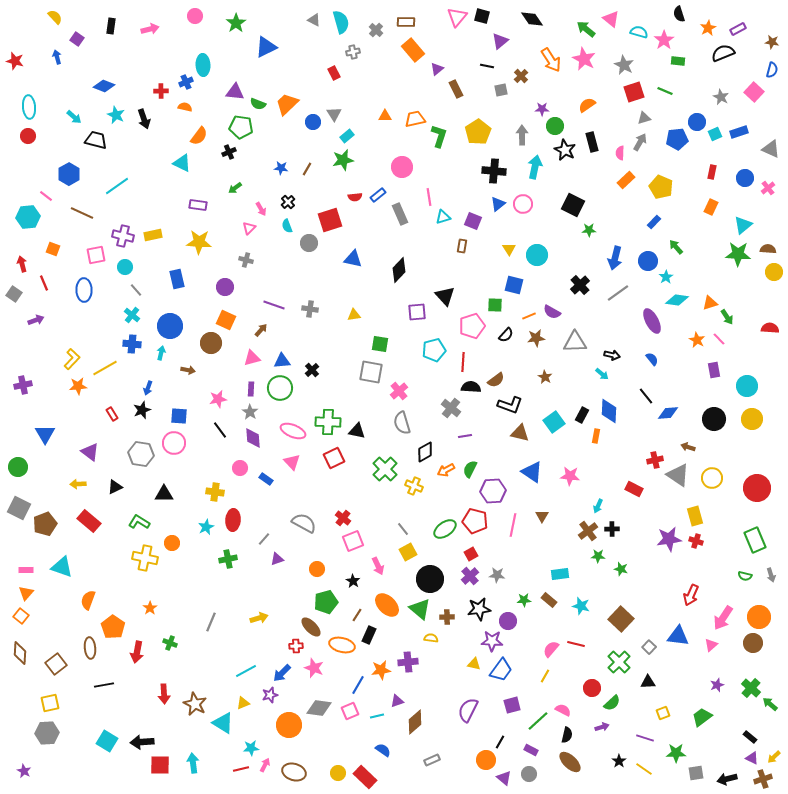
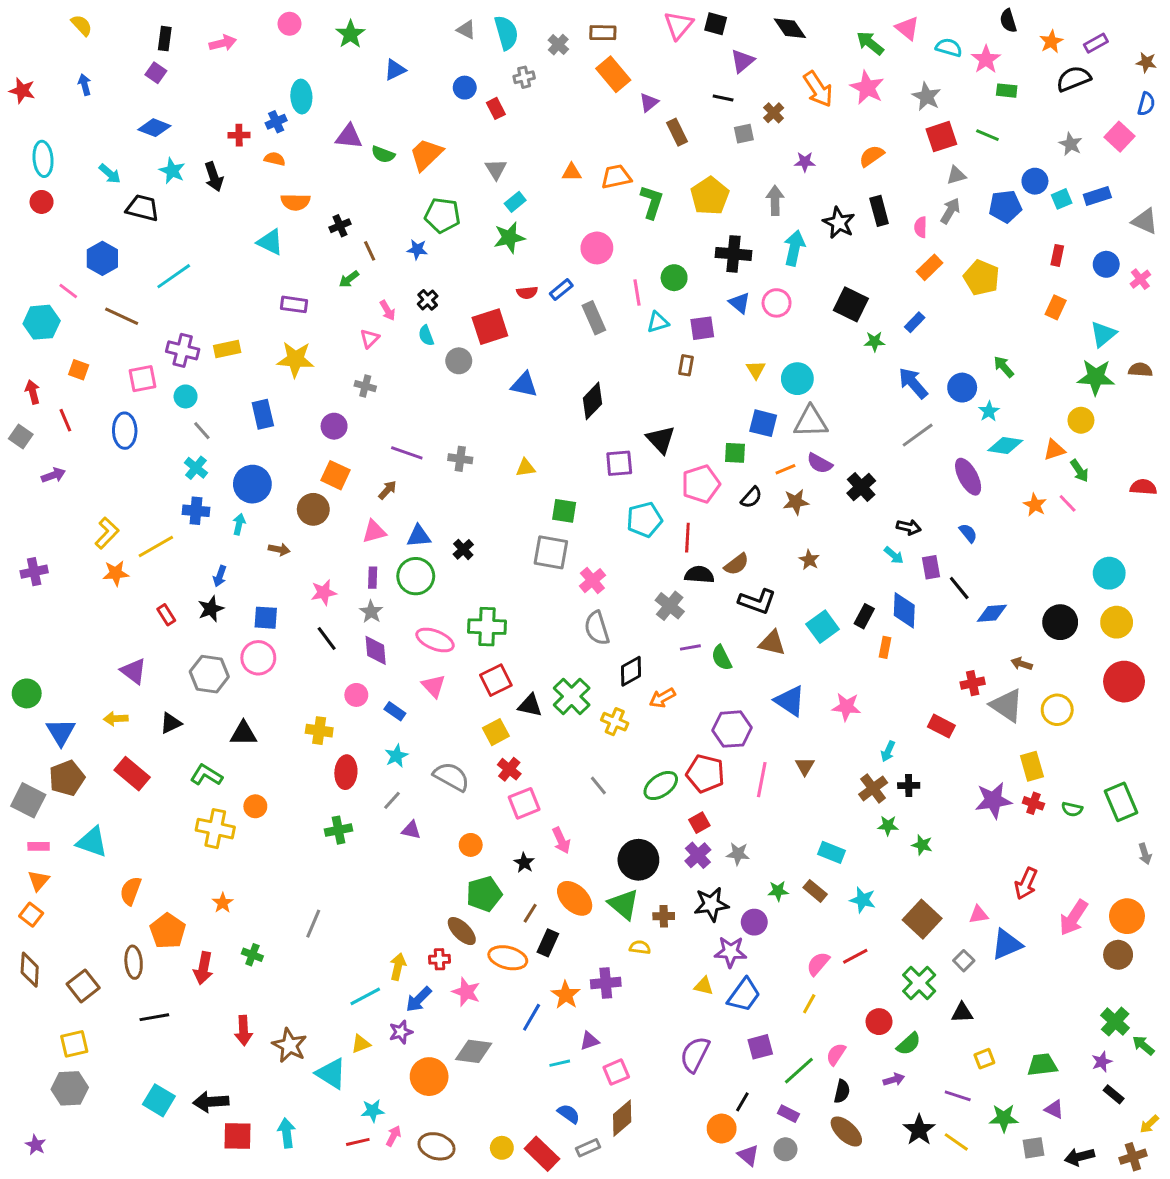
purple square: (77, 39) -> (156, 73), moved
blue triangle: (266, 47) -> (395, 70), size x0.7
blue circle: (313, 122) -> (465, 88), moved
green circle: (555, 126) -> (674, 278), moved
green pentagon: (241, 127) -> (442, 215), moved
orange semicircle: (199, 136) -> (295, 202), turned 54
brown line: (307, 169) -> (370, 251), moved, turned -56
blue triangle: (498, 204) -> (739, 303), turned -42
purple square: (473, 221) -> (702, 328), turned -30
blue rectangle: (654, 222) -> (915, 322), moved
blue arrow: (615, 258) -> (913, 383), turned 125
yellow circle: (774, 272) -> (1081, 420), moved
black cross: (580, 285) -> (861, 487), moved
gray triangle: (575, 342) -> (811, 422), moved
purple rectangle: (714, 370) -> (931, 567), moved
black triangle: (357, 431) -> (530, 705), moved
blue triangle: (45, 434) -> (61, 732), moved
green semicircle: (470, 469) -> (722, 658), moved, turned -54
red circle: (757, 488) -> (1124, 682), moved
gray square: (19, 508) -> (28, 800), moved
cyan star: (206, 527) -> (396, 756), moved
yellow square: (408, 552) -> (496, 732), moved
purple triangle: (277, 559) -> (411, 830), turned 32
cyan rectangle: (560, 574) -> (831, 852), turned 30
green semicircle: (745, 576) -> (1072, 809), moved
yellow arrow: (259, 618) -> (398, 967), moved, turned -60
blue triangle: (678, 636) -> (1007, 944), turned -30
red line: (576, 644) -> (855, 956), turned -42
pink triangle: (711, 645) -> (978, 915), moved, turned 32
orange star: (381, 670) -> (566, 995), turned -30
purple star: (717, 685) -> (1102, 1062), moved
pink semicircle: (563, 710) -> (836, 1054), turned -84
pink square: (350, 711) -> (616, 1072), moved
green trapezoid: (702, 717) -> (1042, 1065), turned 30
brown diamond: (415, 722) -> (622, 1118), moved
purple triangle: (752, 758) -> (1054, 1109), moved
gray rectangle: (432, 760) -> (588, 1148), moved
black star: (619, 761) -> (919, 1130), size x1.5

